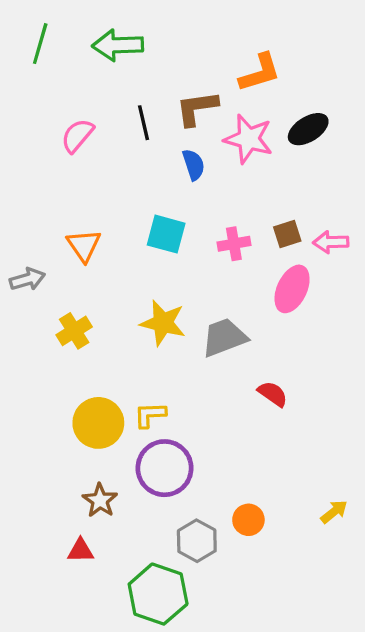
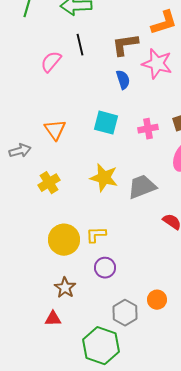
black line: (144, 123) -> (80, 45), moved
purple circle: (165, 468) -> (105, 268), size x0.6

